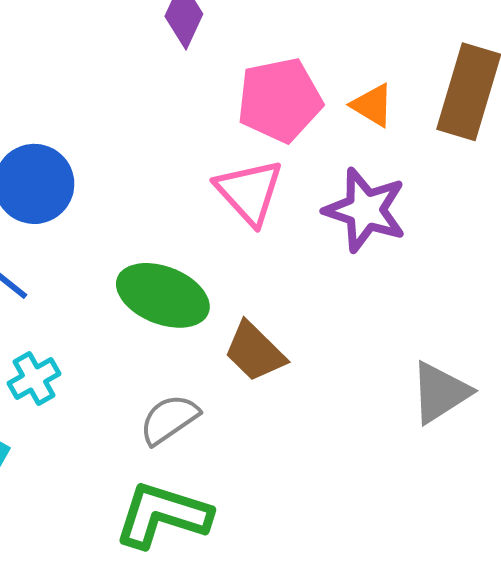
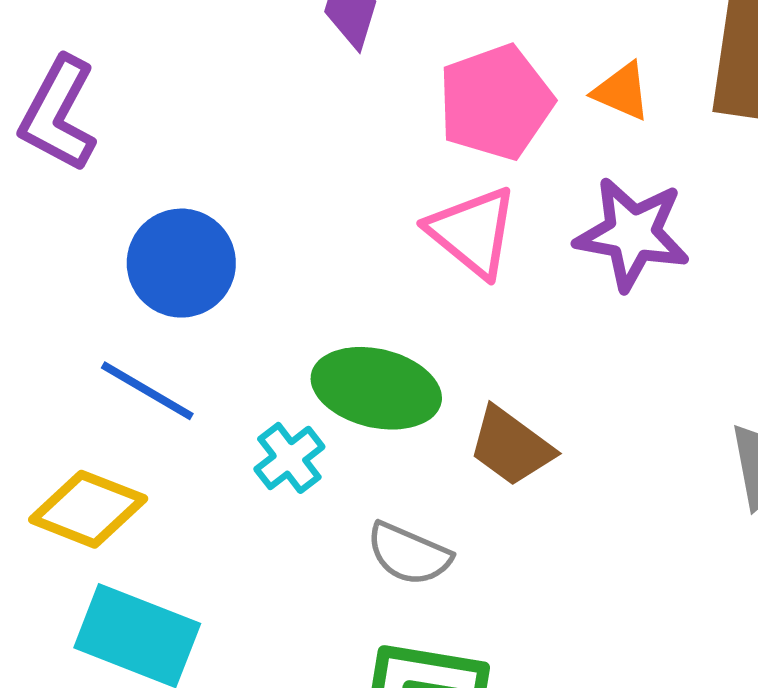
cyan cross: (34, 379) -> (289, 458), moved
gray semicircle: (169, 419) -> (409, 554), turned -114

